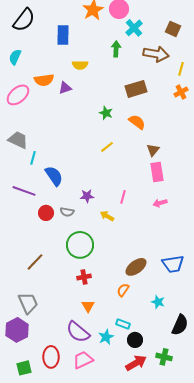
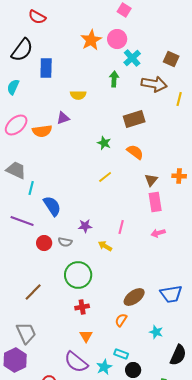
blue rectangle: (63, 35) -> (46, 68), moved
orange semicircle: (44, 80) -> (42, 131), moved
orange cross: (181, 92) -> (179, 176), moved, turned 32

